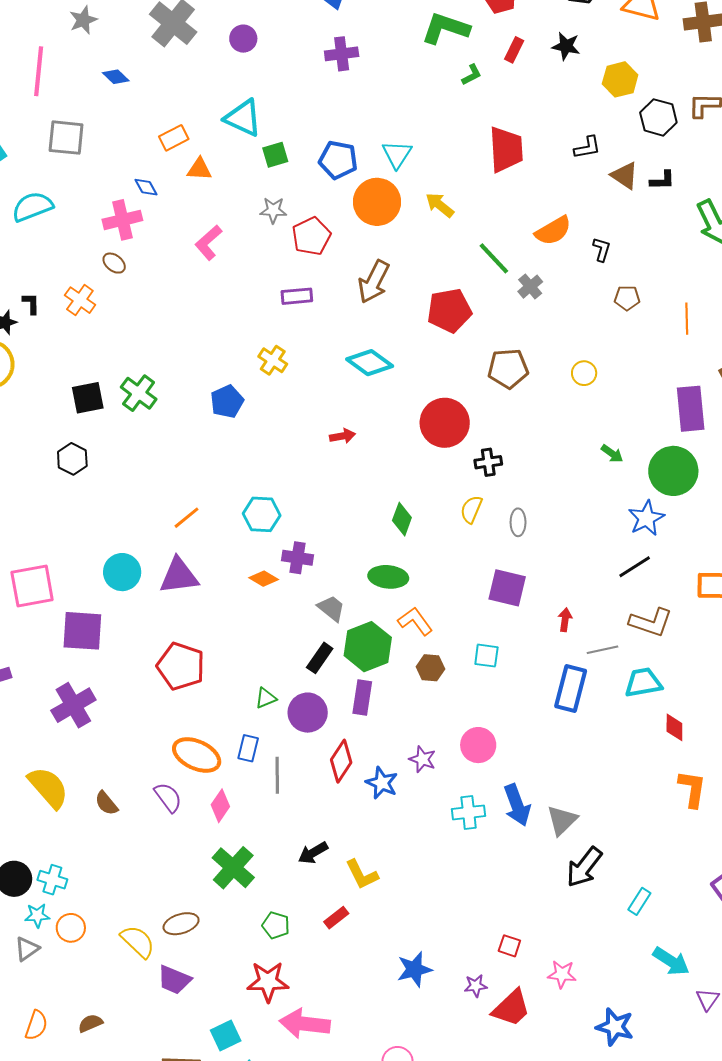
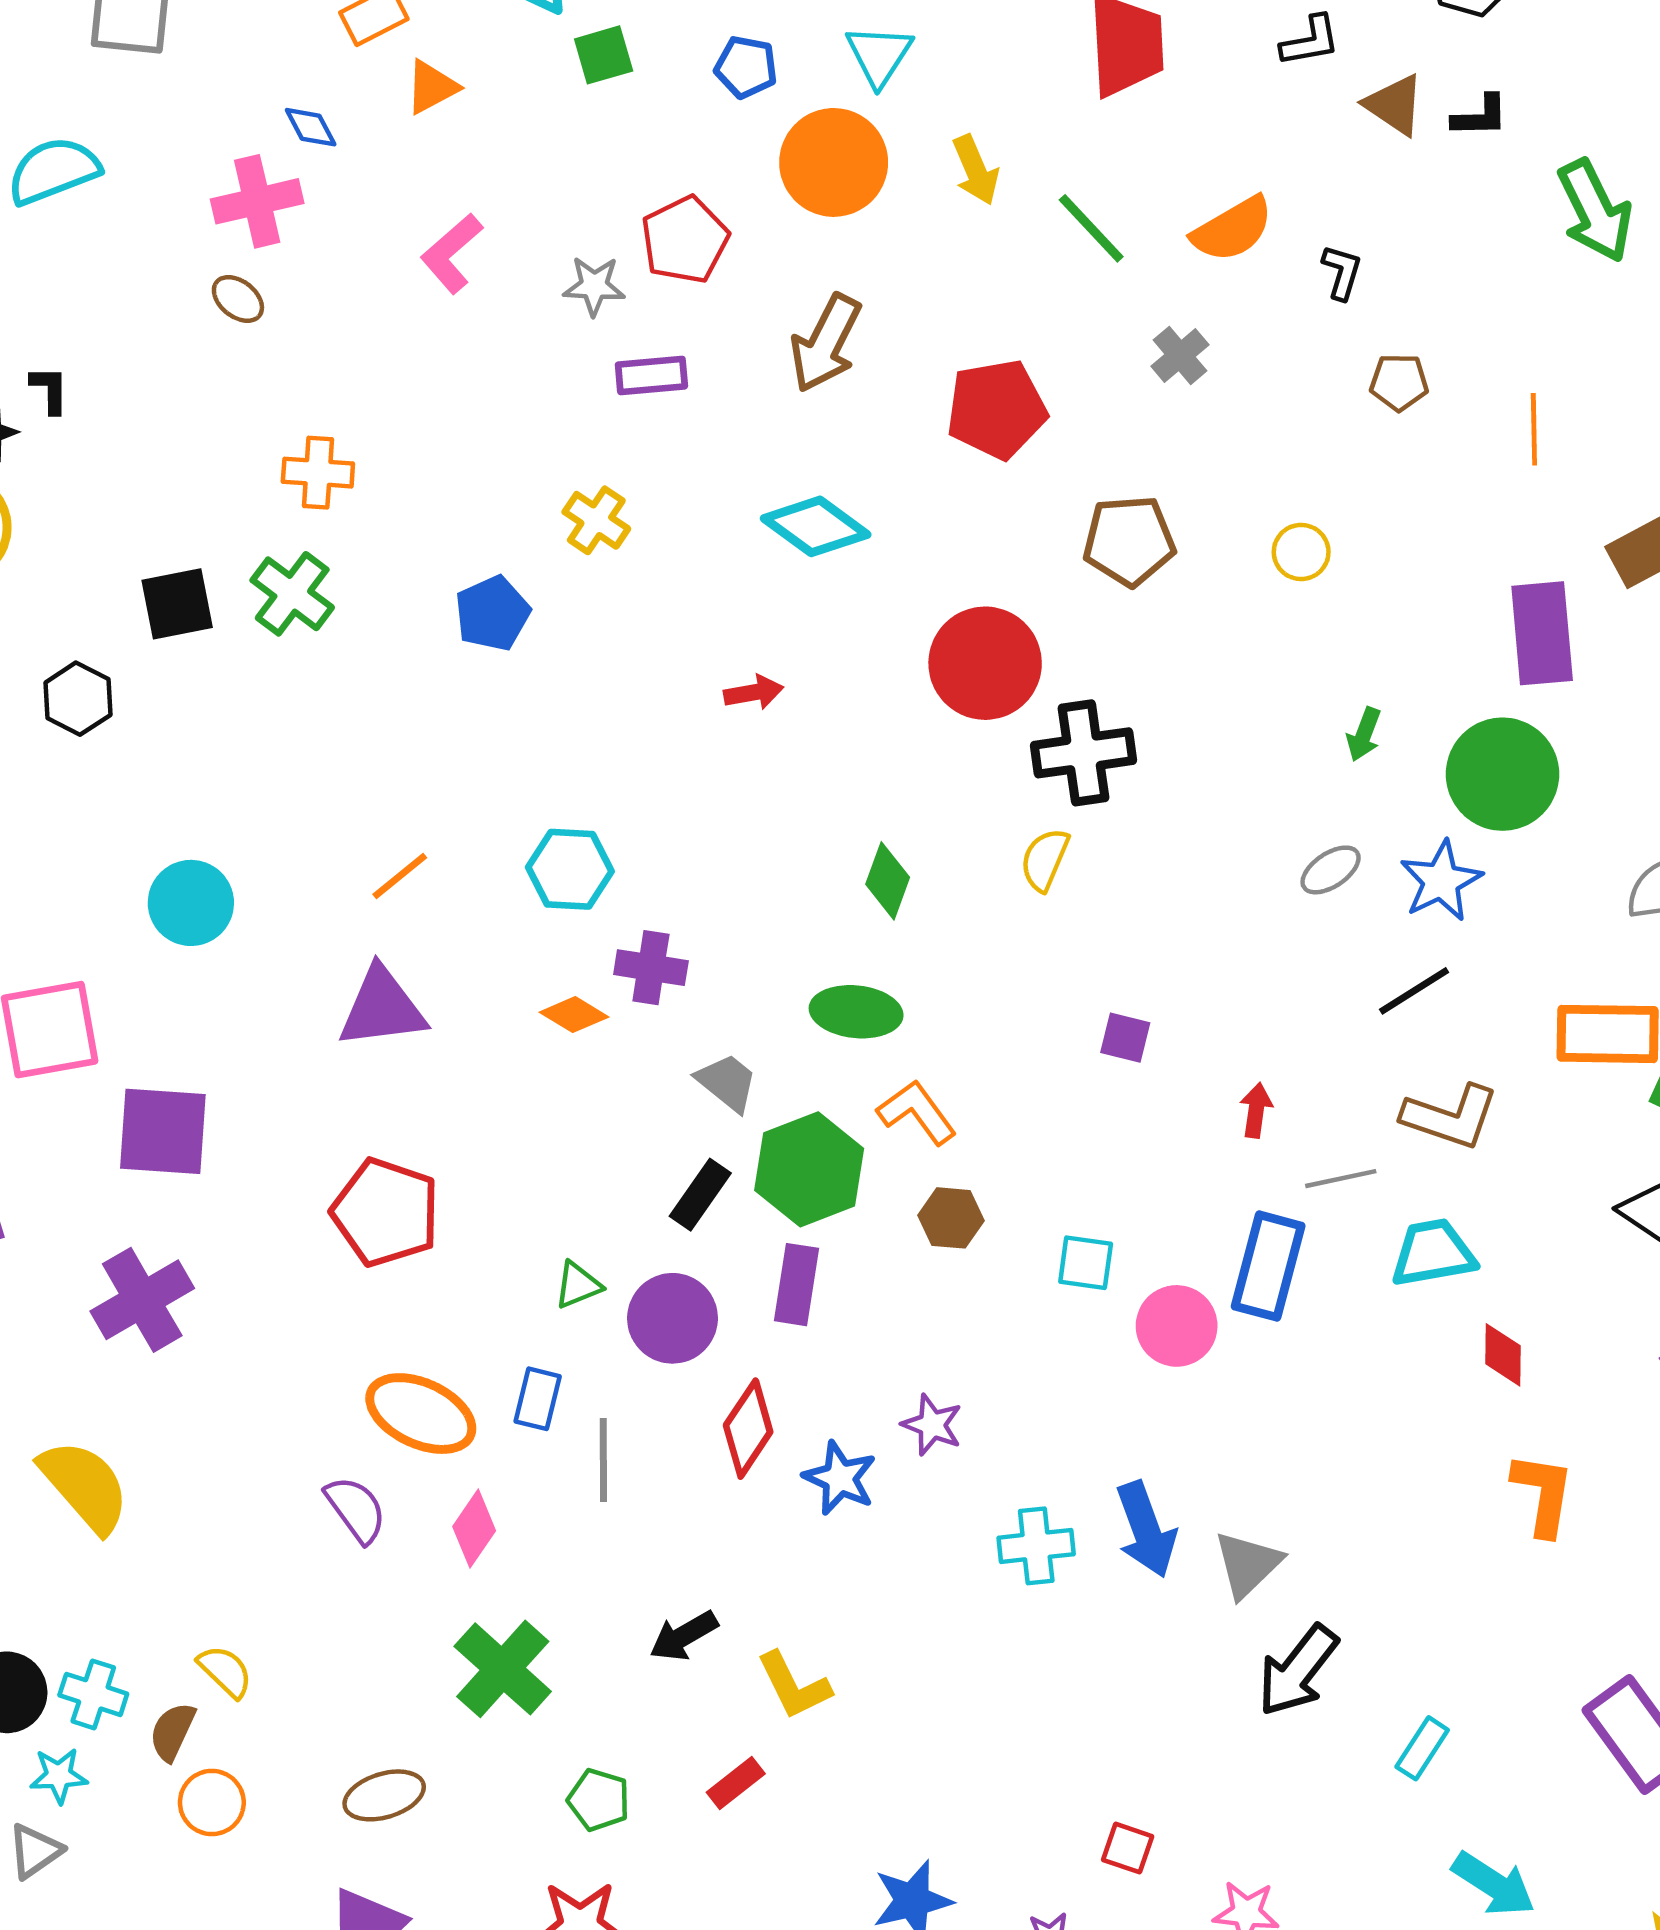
blue pentagon: (338, 160) -> (746, 67), size x0.7
orange triangle: (199, 169) -> (432, 87), turned -32
yellow arrow: (440, 205) -> (976, 170), turned -152
gray star: (273, 210) -> (594, 286), moved
green line: (494, 258) -> (1091, 228), moved
orange cross: (80, 300) -> (318, 473), moved, turned -32
green arrow: (612, 454) -> (1364, 734), turned 75
black hexagon: (72, 459) -> (78, 699), moved
black cross: (488, 462) -> (1083, 753), size x1.6
gray ellipse: (518, 522) -> (1331, 870), moved, turned 56
cyan circle: (122, 572) -> (191, 903), moved
purple square: (507, 588) -> (1125, 1038), size x0.6
cyan square: (486, 656) -> (1086, 1263), moved
pink circle: (478, 745) -> (1177, 1326), moved
brown semicircle: (106, 803) -> (172, 1732), moved, turned 64
orange circle: (71, 928) -> (212, 1802), moved
yellow semicircle: (138, 942) -> (225, 1671), moved, size x0.7

